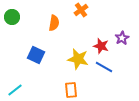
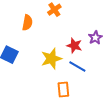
yellow star: (78, 59) -> (51, 59), turned -30
orange rectangle: (71, 90) -> (63, 90), moved

